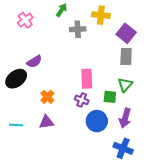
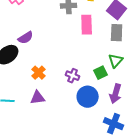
pink rectangle: (87, 79) -> (87, 25), moved
green square: (110, 97) -> (101, 73), turned -32

